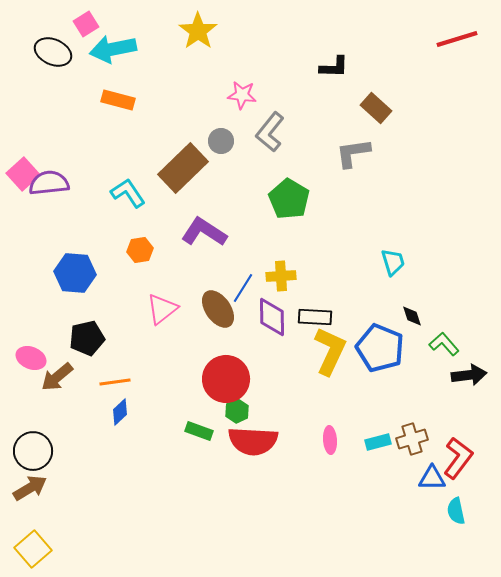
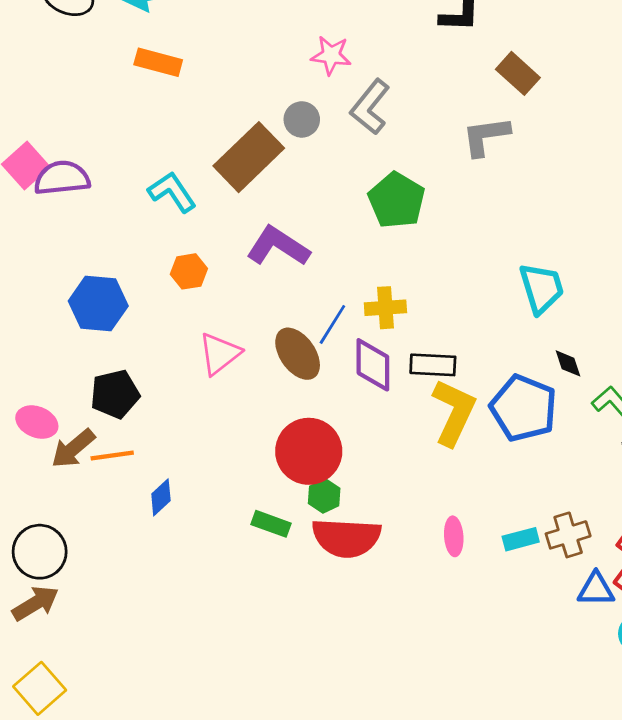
cyan trapezoid: (393, 262) -> (542, 288), size x1.4
orange line: (115, 382) -> (112, 455), moved

